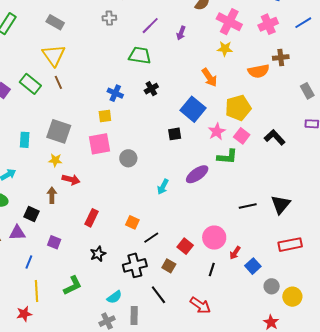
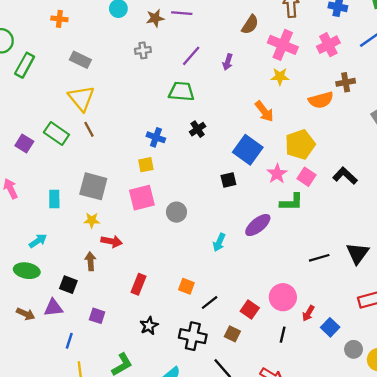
black cross: (135, 265) -> (193, 336), turned 30

